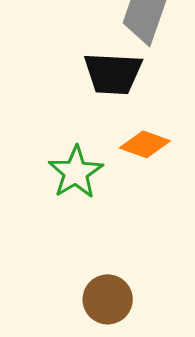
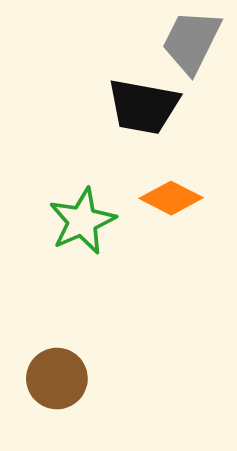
brown circle: (108, 299) -> (57, 379), moved

